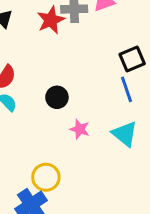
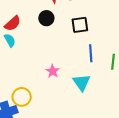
black square: (132, 59) -> (80, 25), moved
black circle: (57, 97) -> (46, 18), moved

